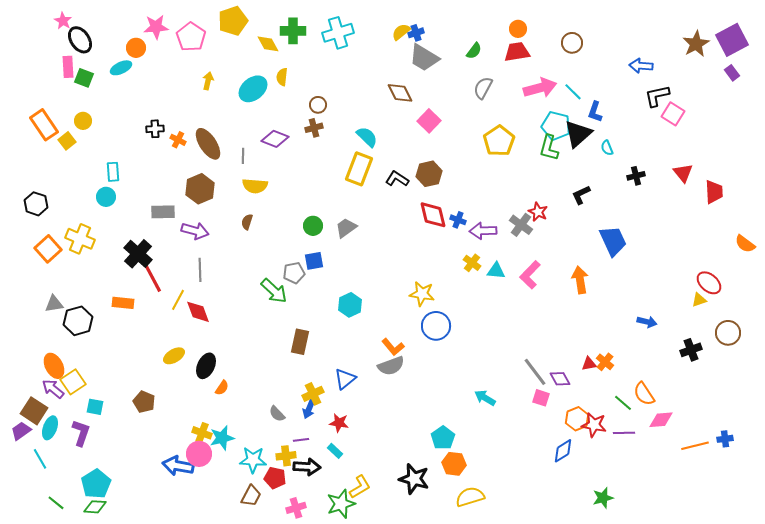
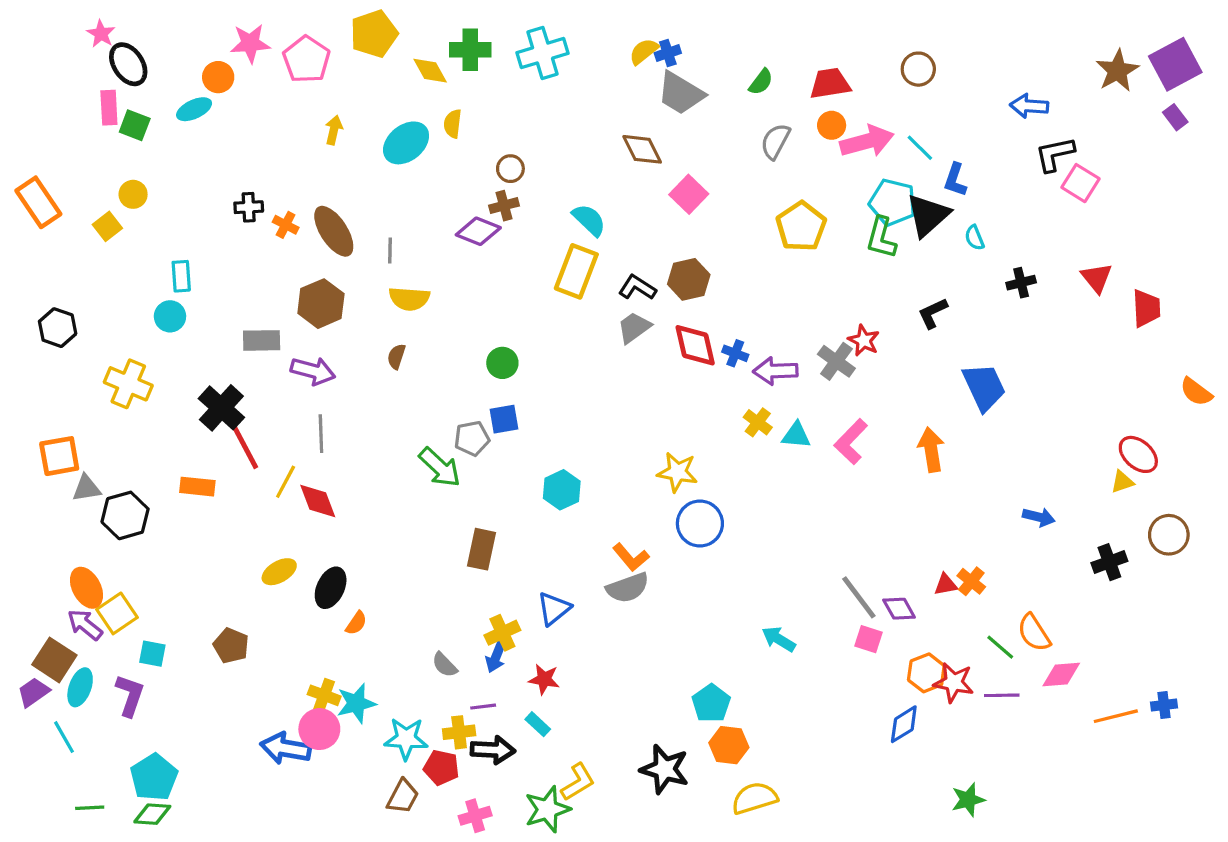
orange circle: (518, 29) -> (832, 125), moved
orange rectangle: (44, 125) -> (38, 202), moved
purple diamond: (275, 139) -> (478, 231), moved
gray trapezoid: (346, 228) -> (634, 328), moved
orange square: (48, 249) -> (59, 456), moved, turned 32
green line: (56, 503) -> (90, 808), turned -42

